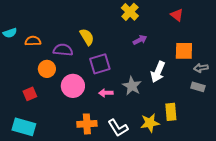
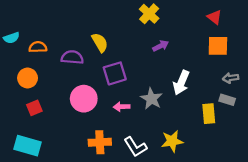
red triangle: (177, 15) -> (215, 17), moved
orange square: (184, 51) -> (218, 46), moved
orange circle: (47, 69) -> (28, 78), moved
yellow rectangle: (171, 112) -> (209, 114), moved

